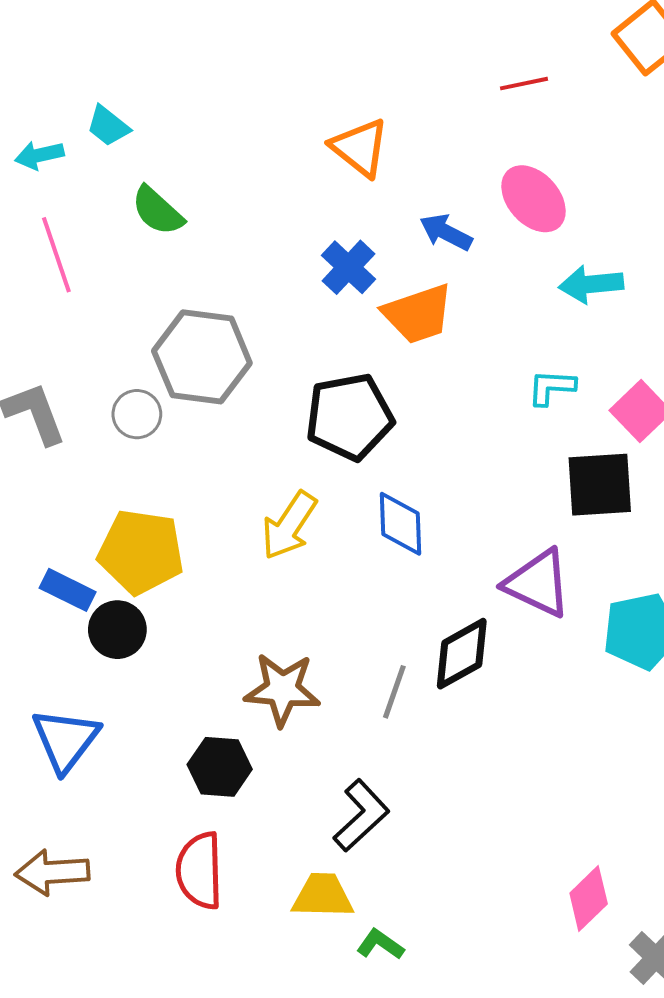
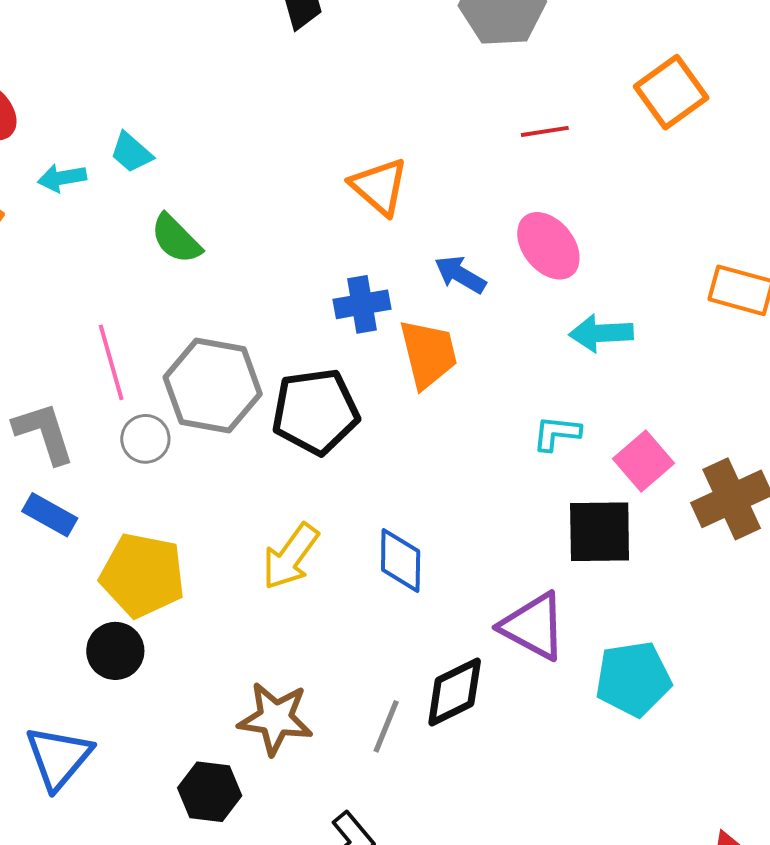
pink line: (56, 255) -> (111, 362), moved
blue cross: (348, 267) -> (362, 304), turned 34
orange trapezoid: (418, 314) -> (428, 354), turned -88
black pentagon: (349, 417) -> (315, 412), moved
blue rectangle: (68, 590) -> (50, 515), moved

